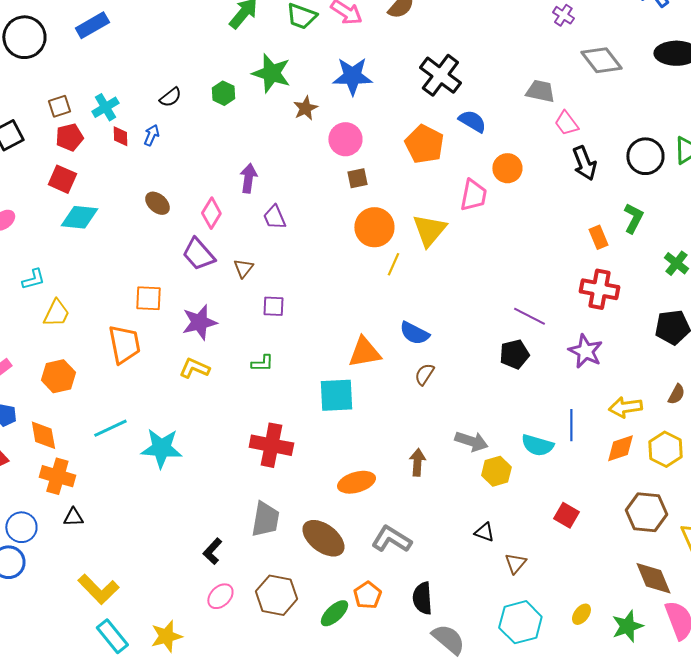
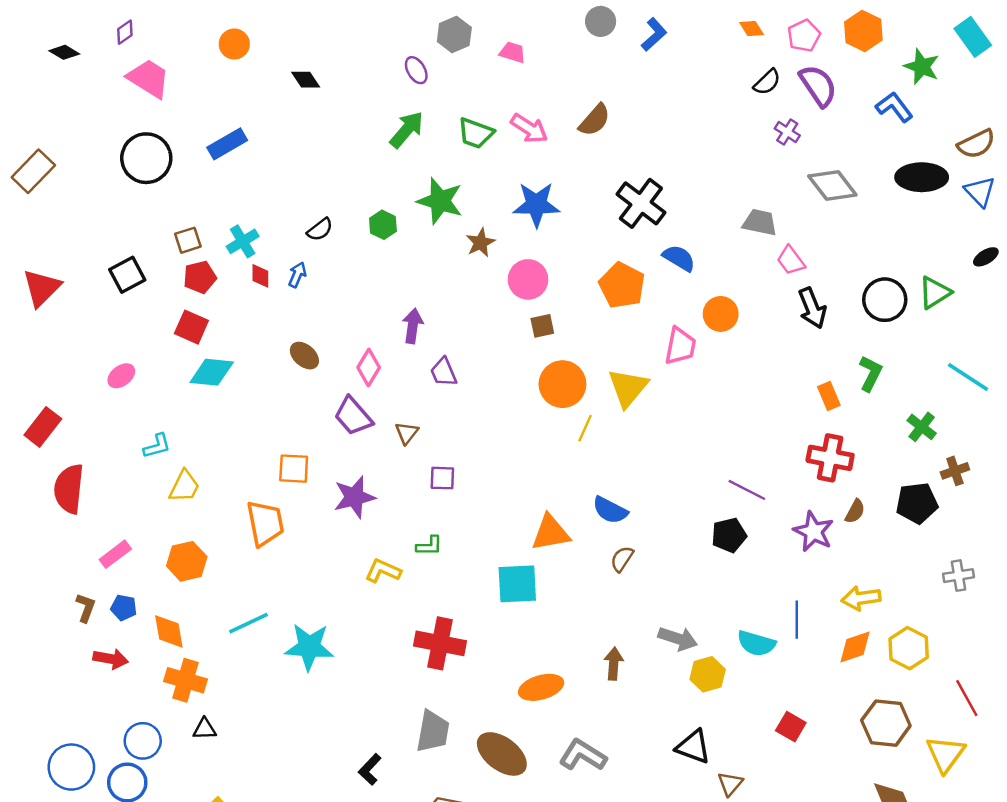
yellow L-shape: (194, 368) -> (383, 571), moved
brown semicircle: (676, 394) -> (855, 511), moved
black triangle: (484, 532) -> (693, 747), size x1.5

